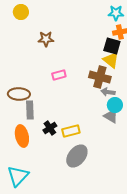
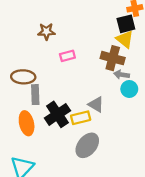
brown star: (46, 39) -> (46, 32), moved
black square: (112, 46) -> (126, 24), turned -30
gray triangle: (111, 116) -> (96, 104), moved
black cross: (50, 128) -> (57, 114), size x1.6

